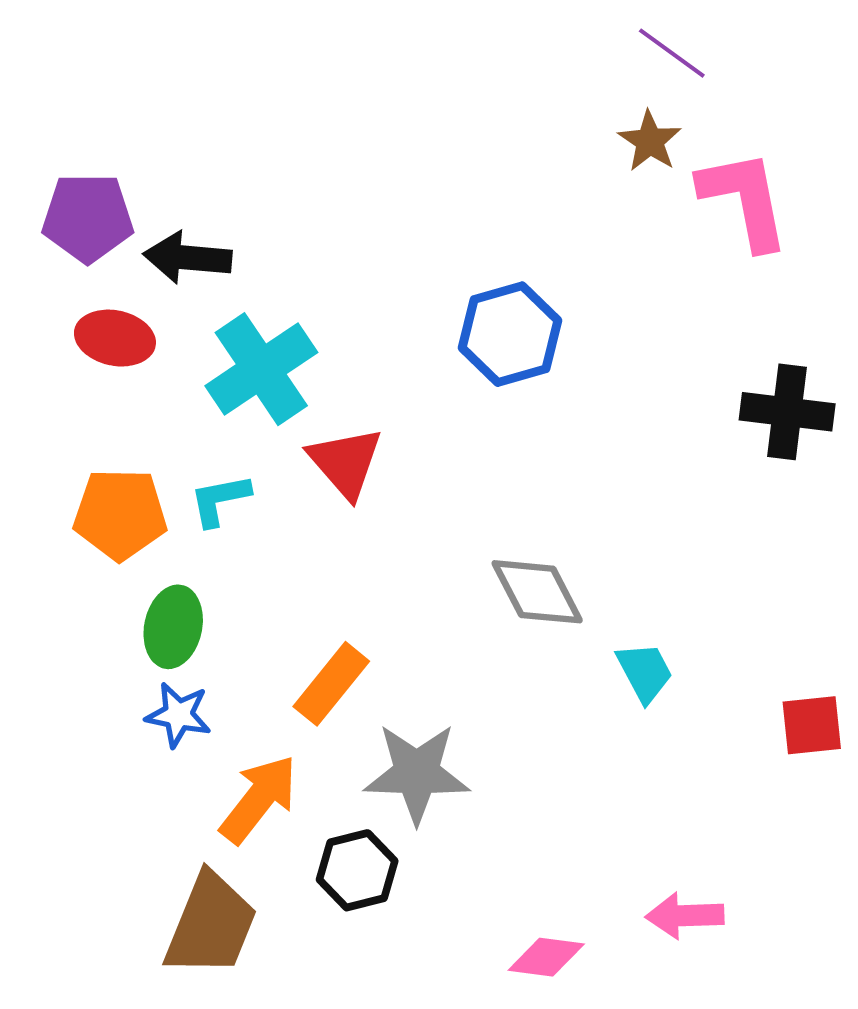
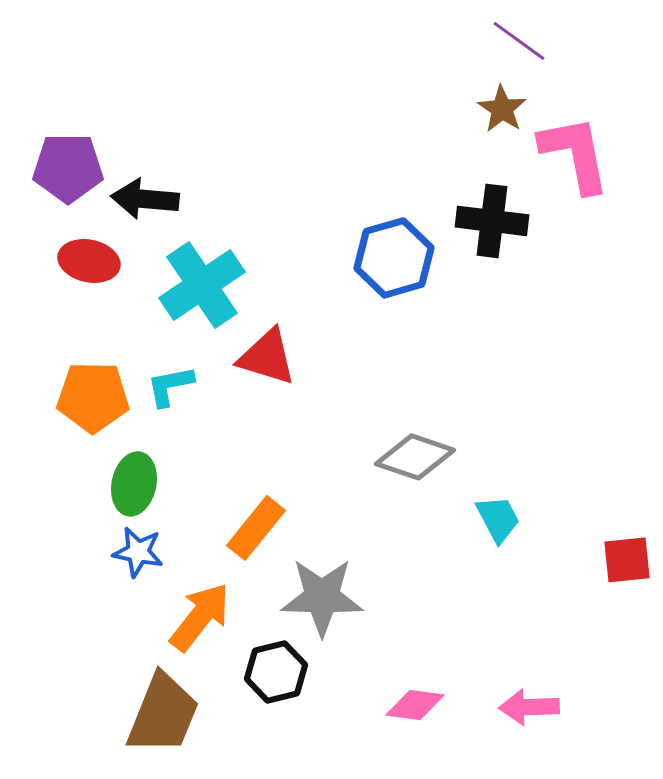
black cross: (787, 412) -> (492, 221), moved
red triangle: (345, 462) -> (267, 357), turned -32
gray diamond: (537, 592) -> (415, 457), turned -44
pink diamond: (546, 957) -> (415, 705), moved

